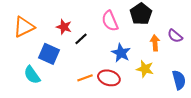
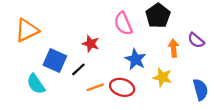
red star: (64, 27) -> (91, 44), moved
black line: (81, 39) -> (78, 69), moved

